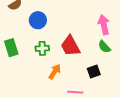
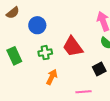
orange arrow: (55, 72) -> (52, 77), moved

